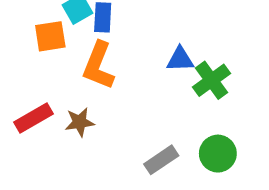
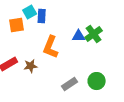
orange L-shape: (98, 66) -> (51, 47), moved
green cross: (212, 80) -> (94, 34), moved

